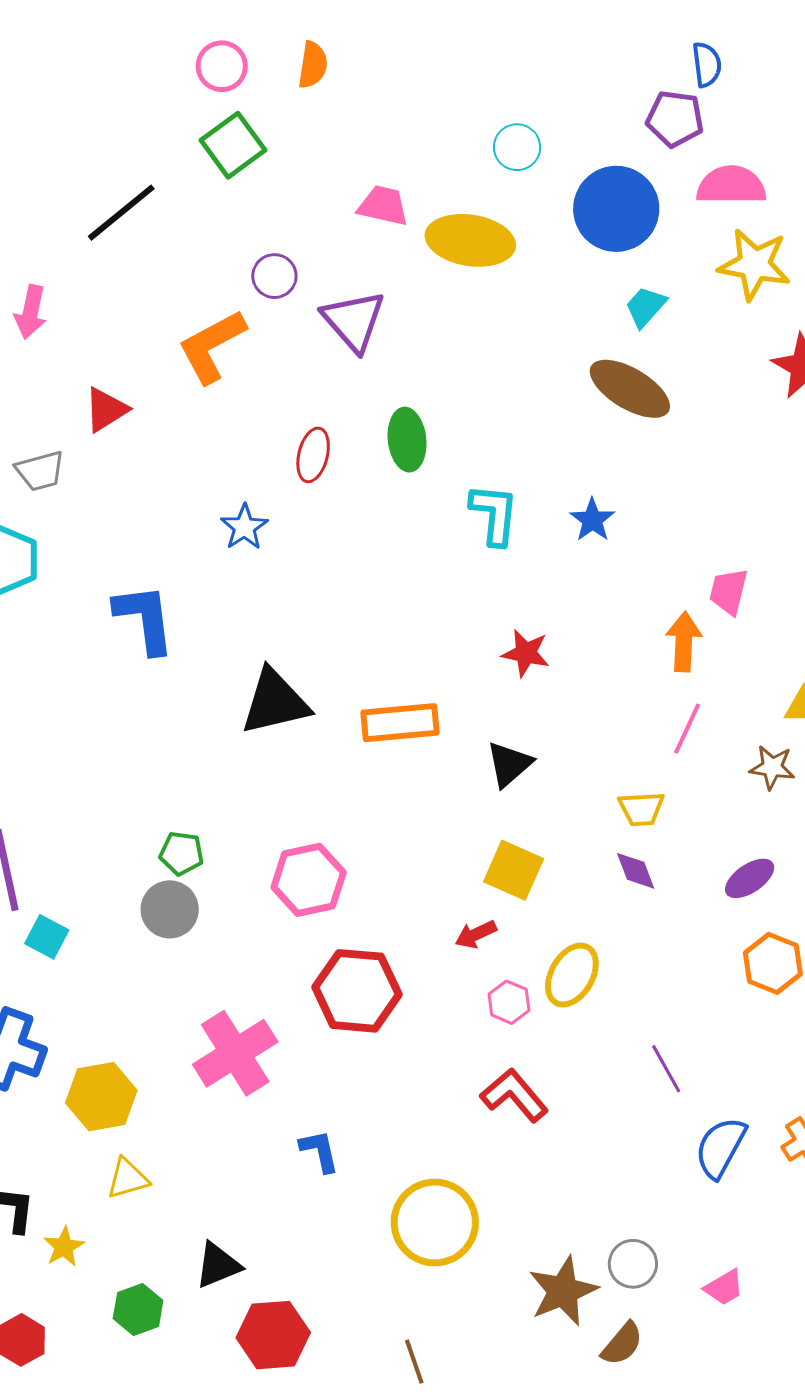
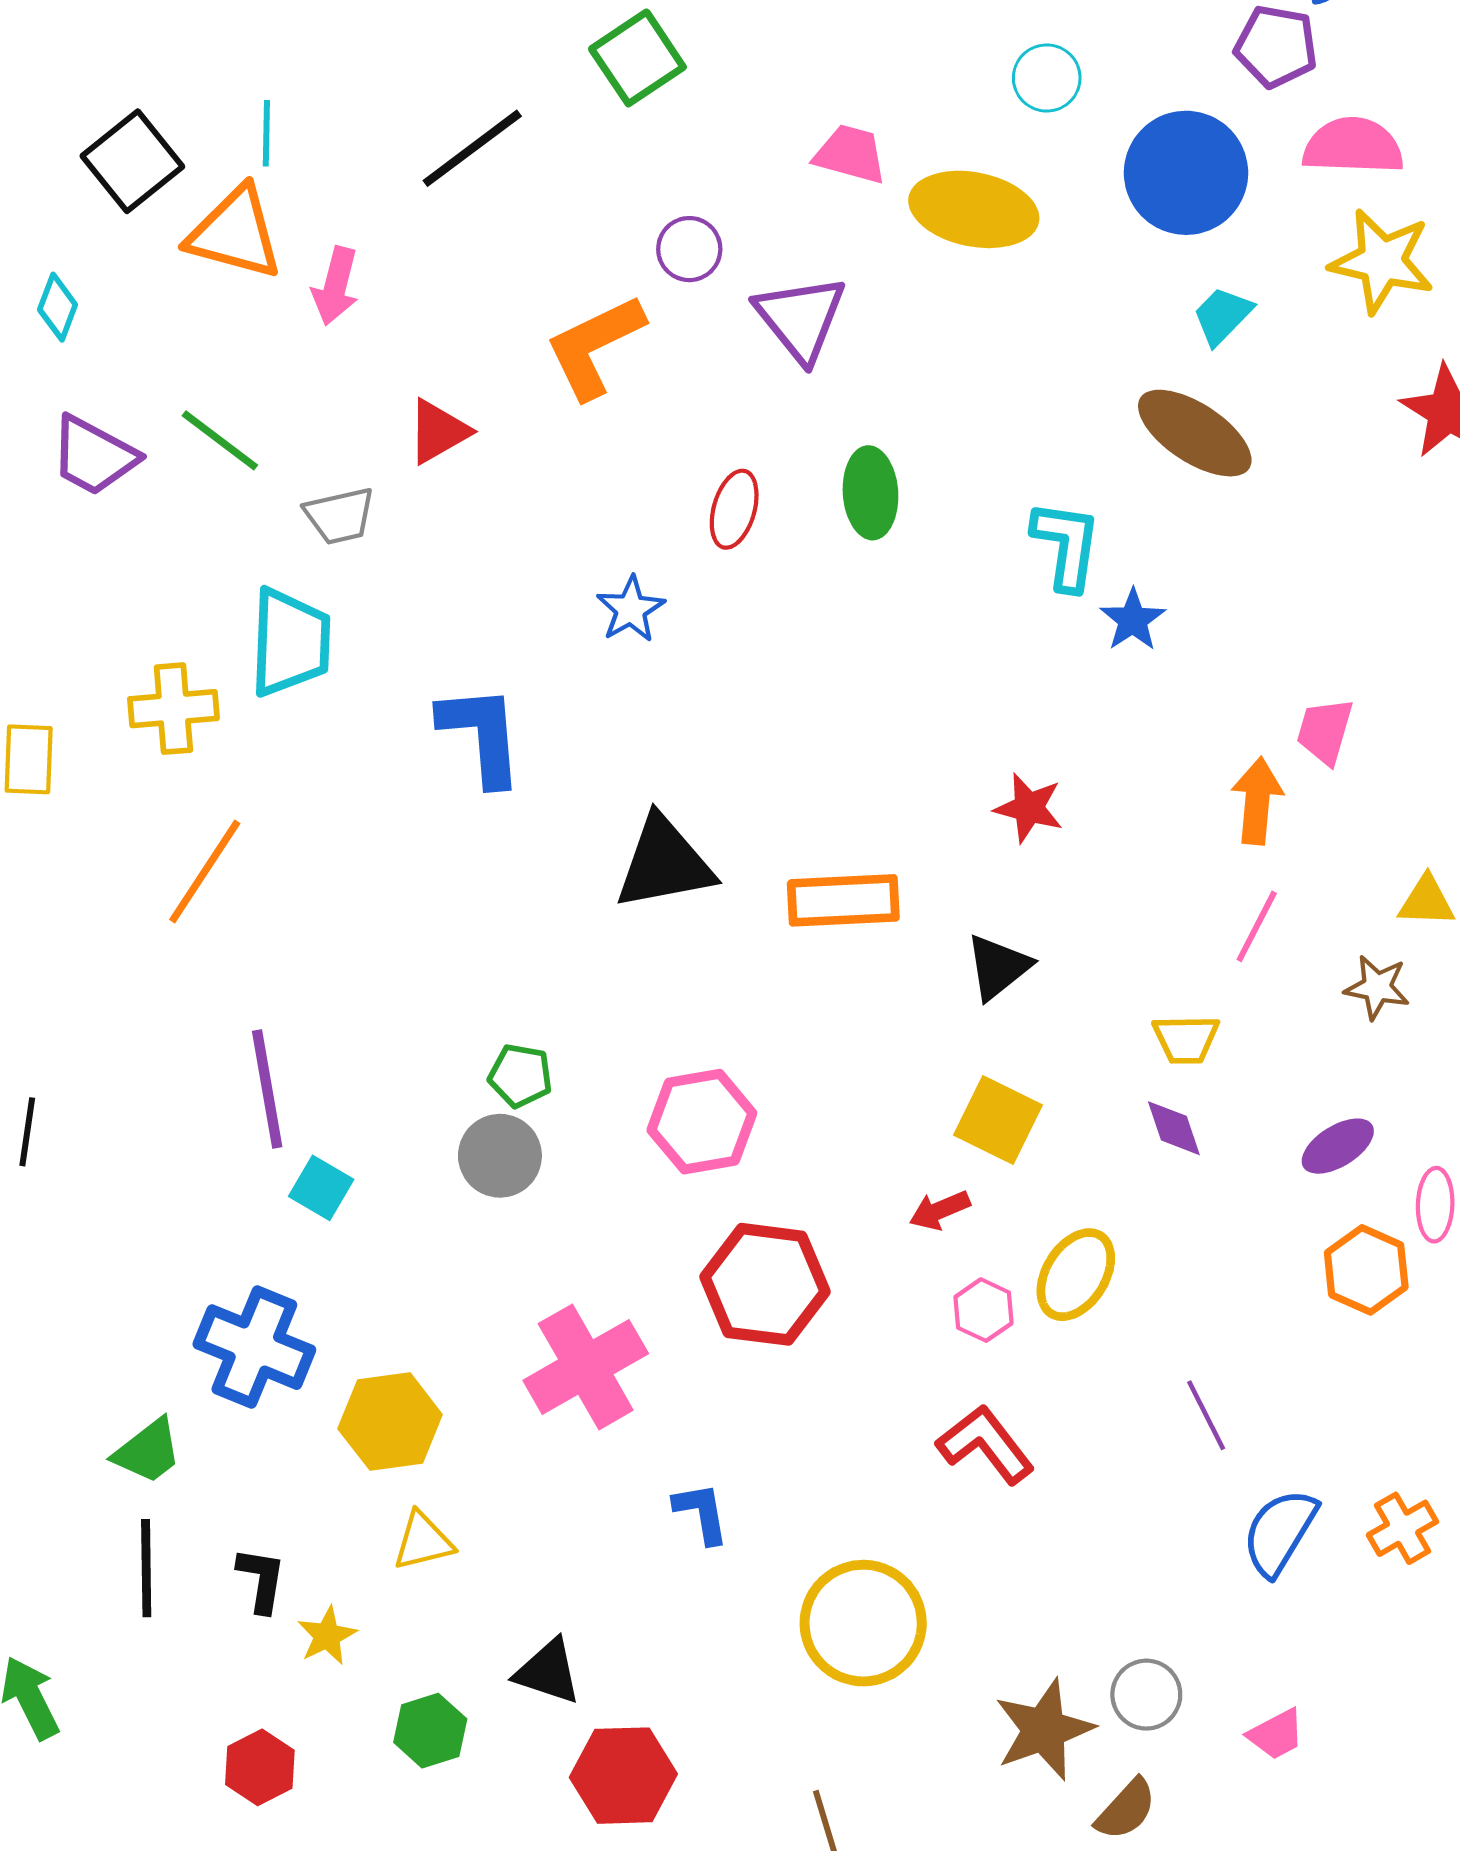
cyan L-shape: (494, 514) -> (1066, 545), moved
black triangle: (218, 1265) -> (548, 1672), turned 38

